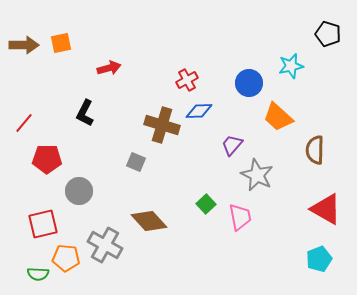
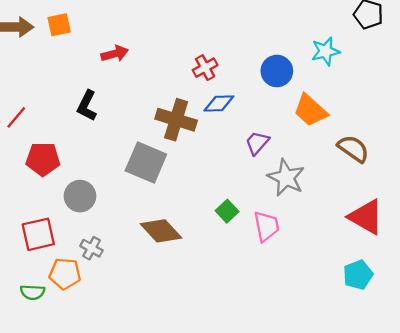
brown semicircle: (315, 150) -> (353, 149), turned 124
gray square: (136, 162) -> (146, 163), size x1.8
gray cross: (105, 245) -> (92, 248), moved, size x0.6

